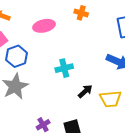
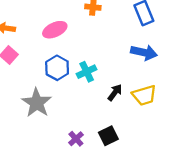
blue hexagon: (16, 56) -> (57, 68), moved

